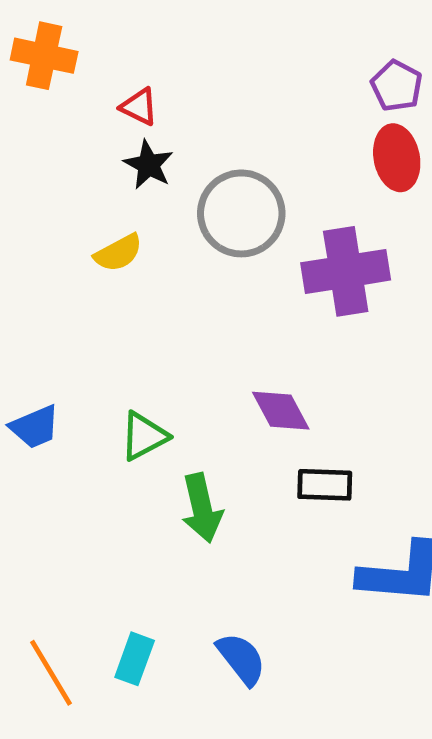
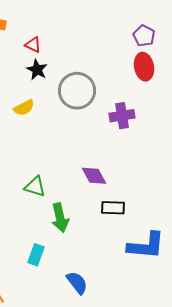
purple cross: (346, 271) -> (122, 116), size x0.7
green triangle: (144, 436) -> (35, 187), turned 45
cyan rectangle: (135, 659) -> (36, 255), moved

